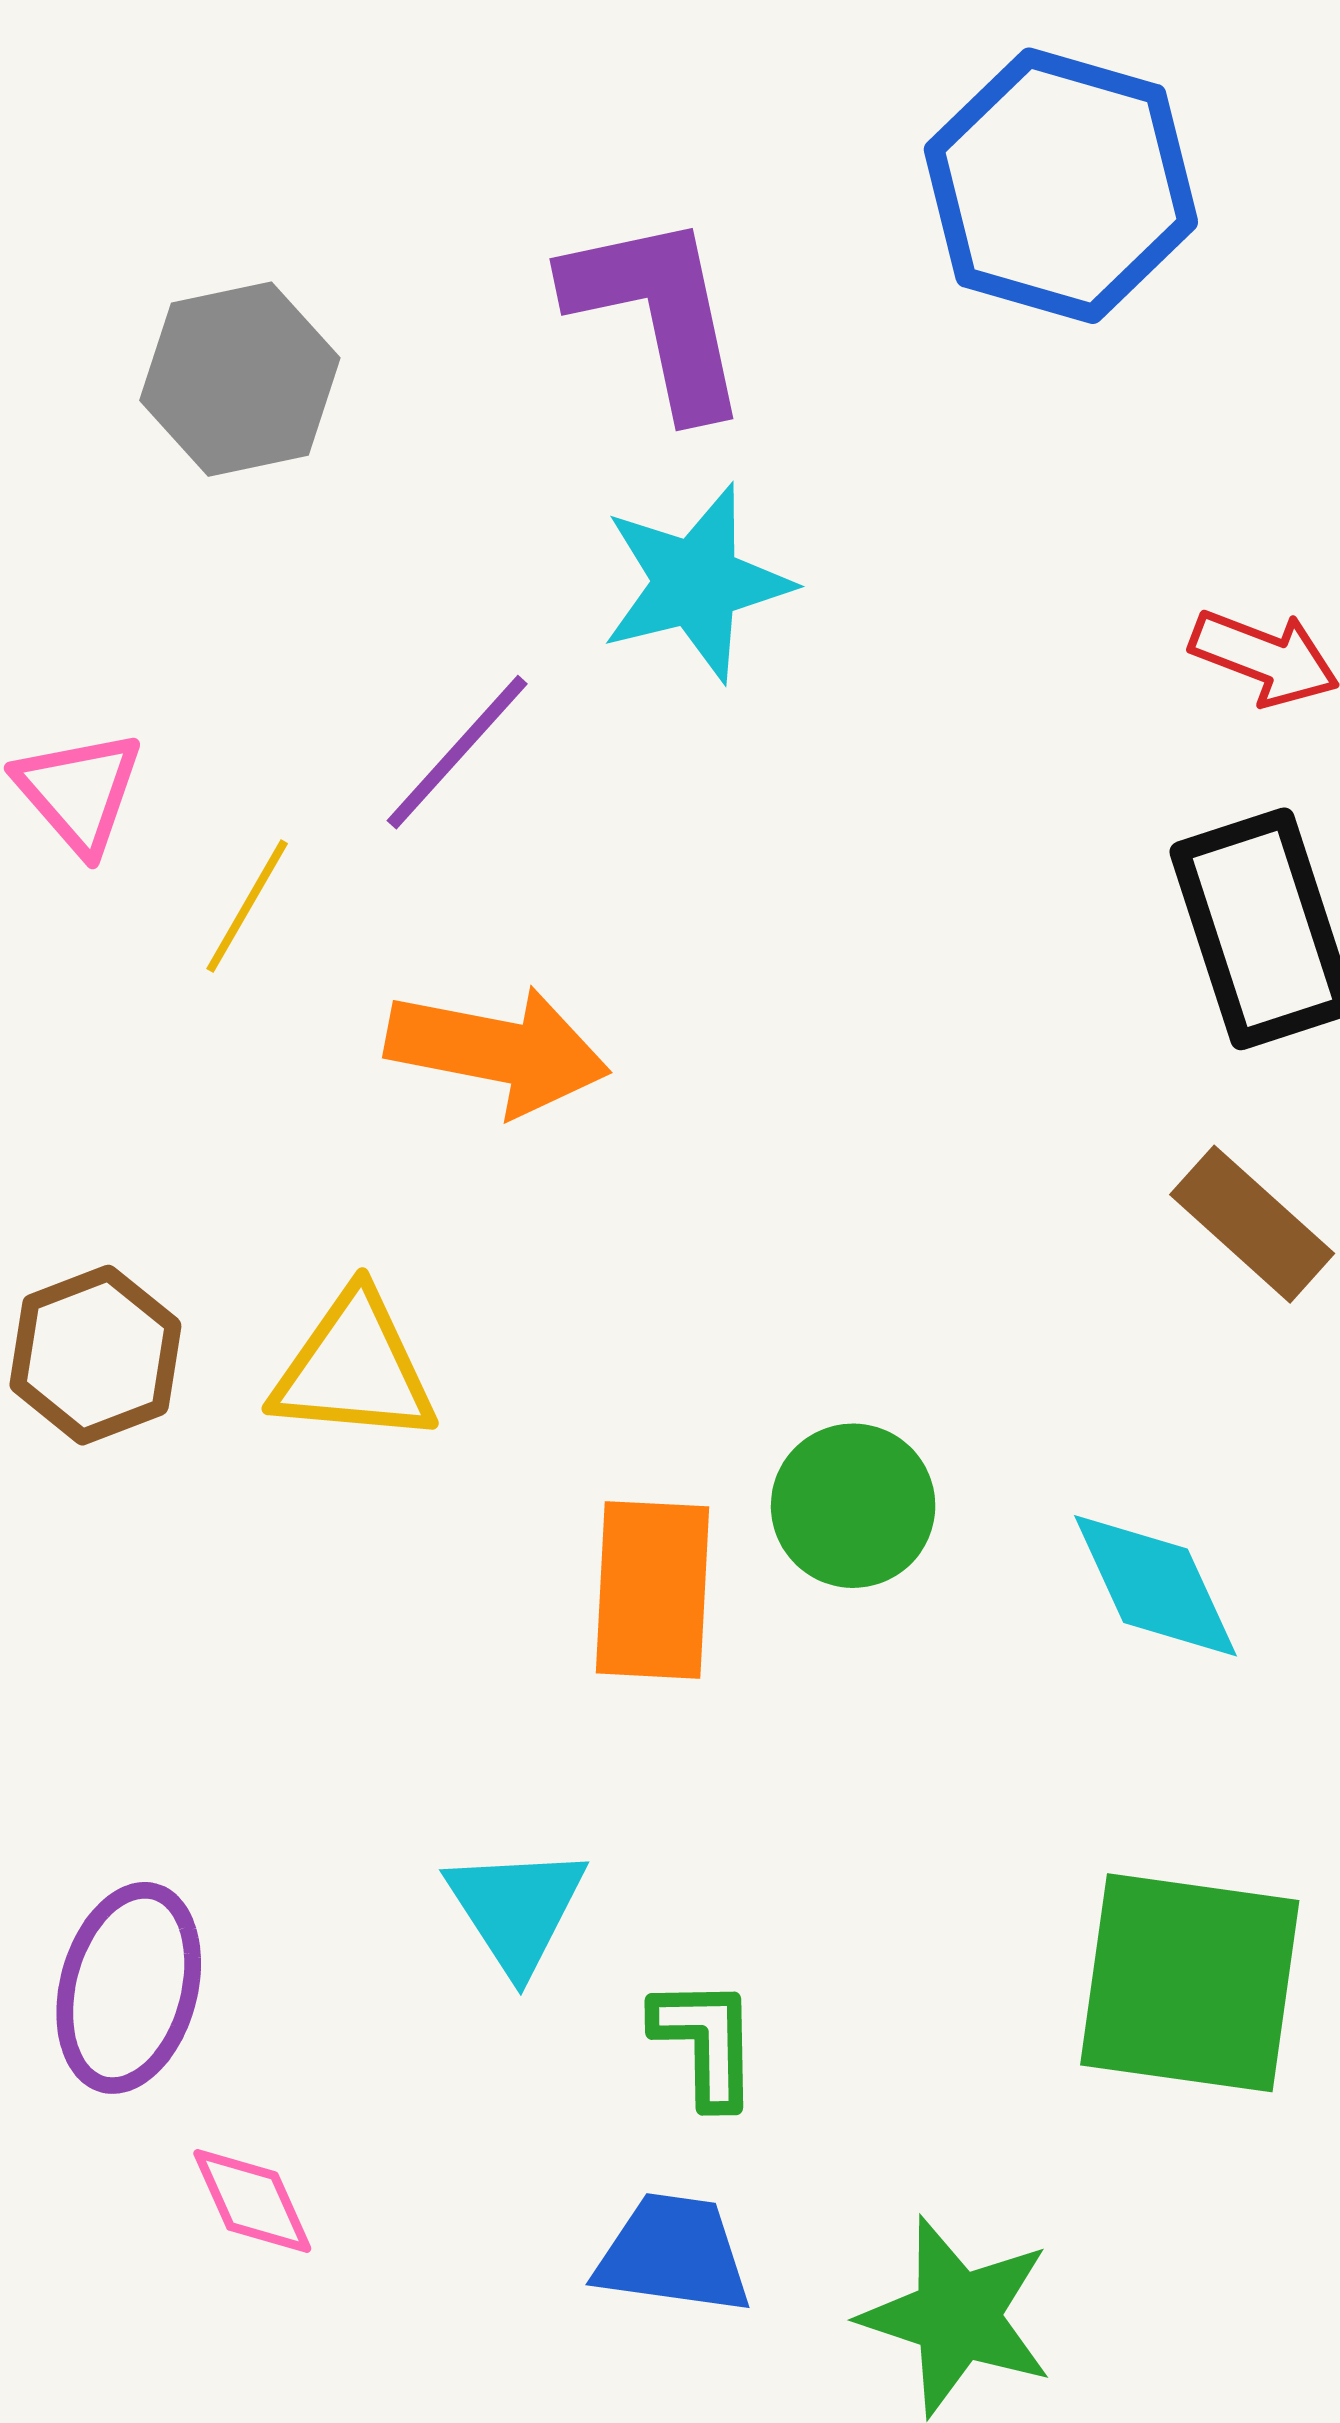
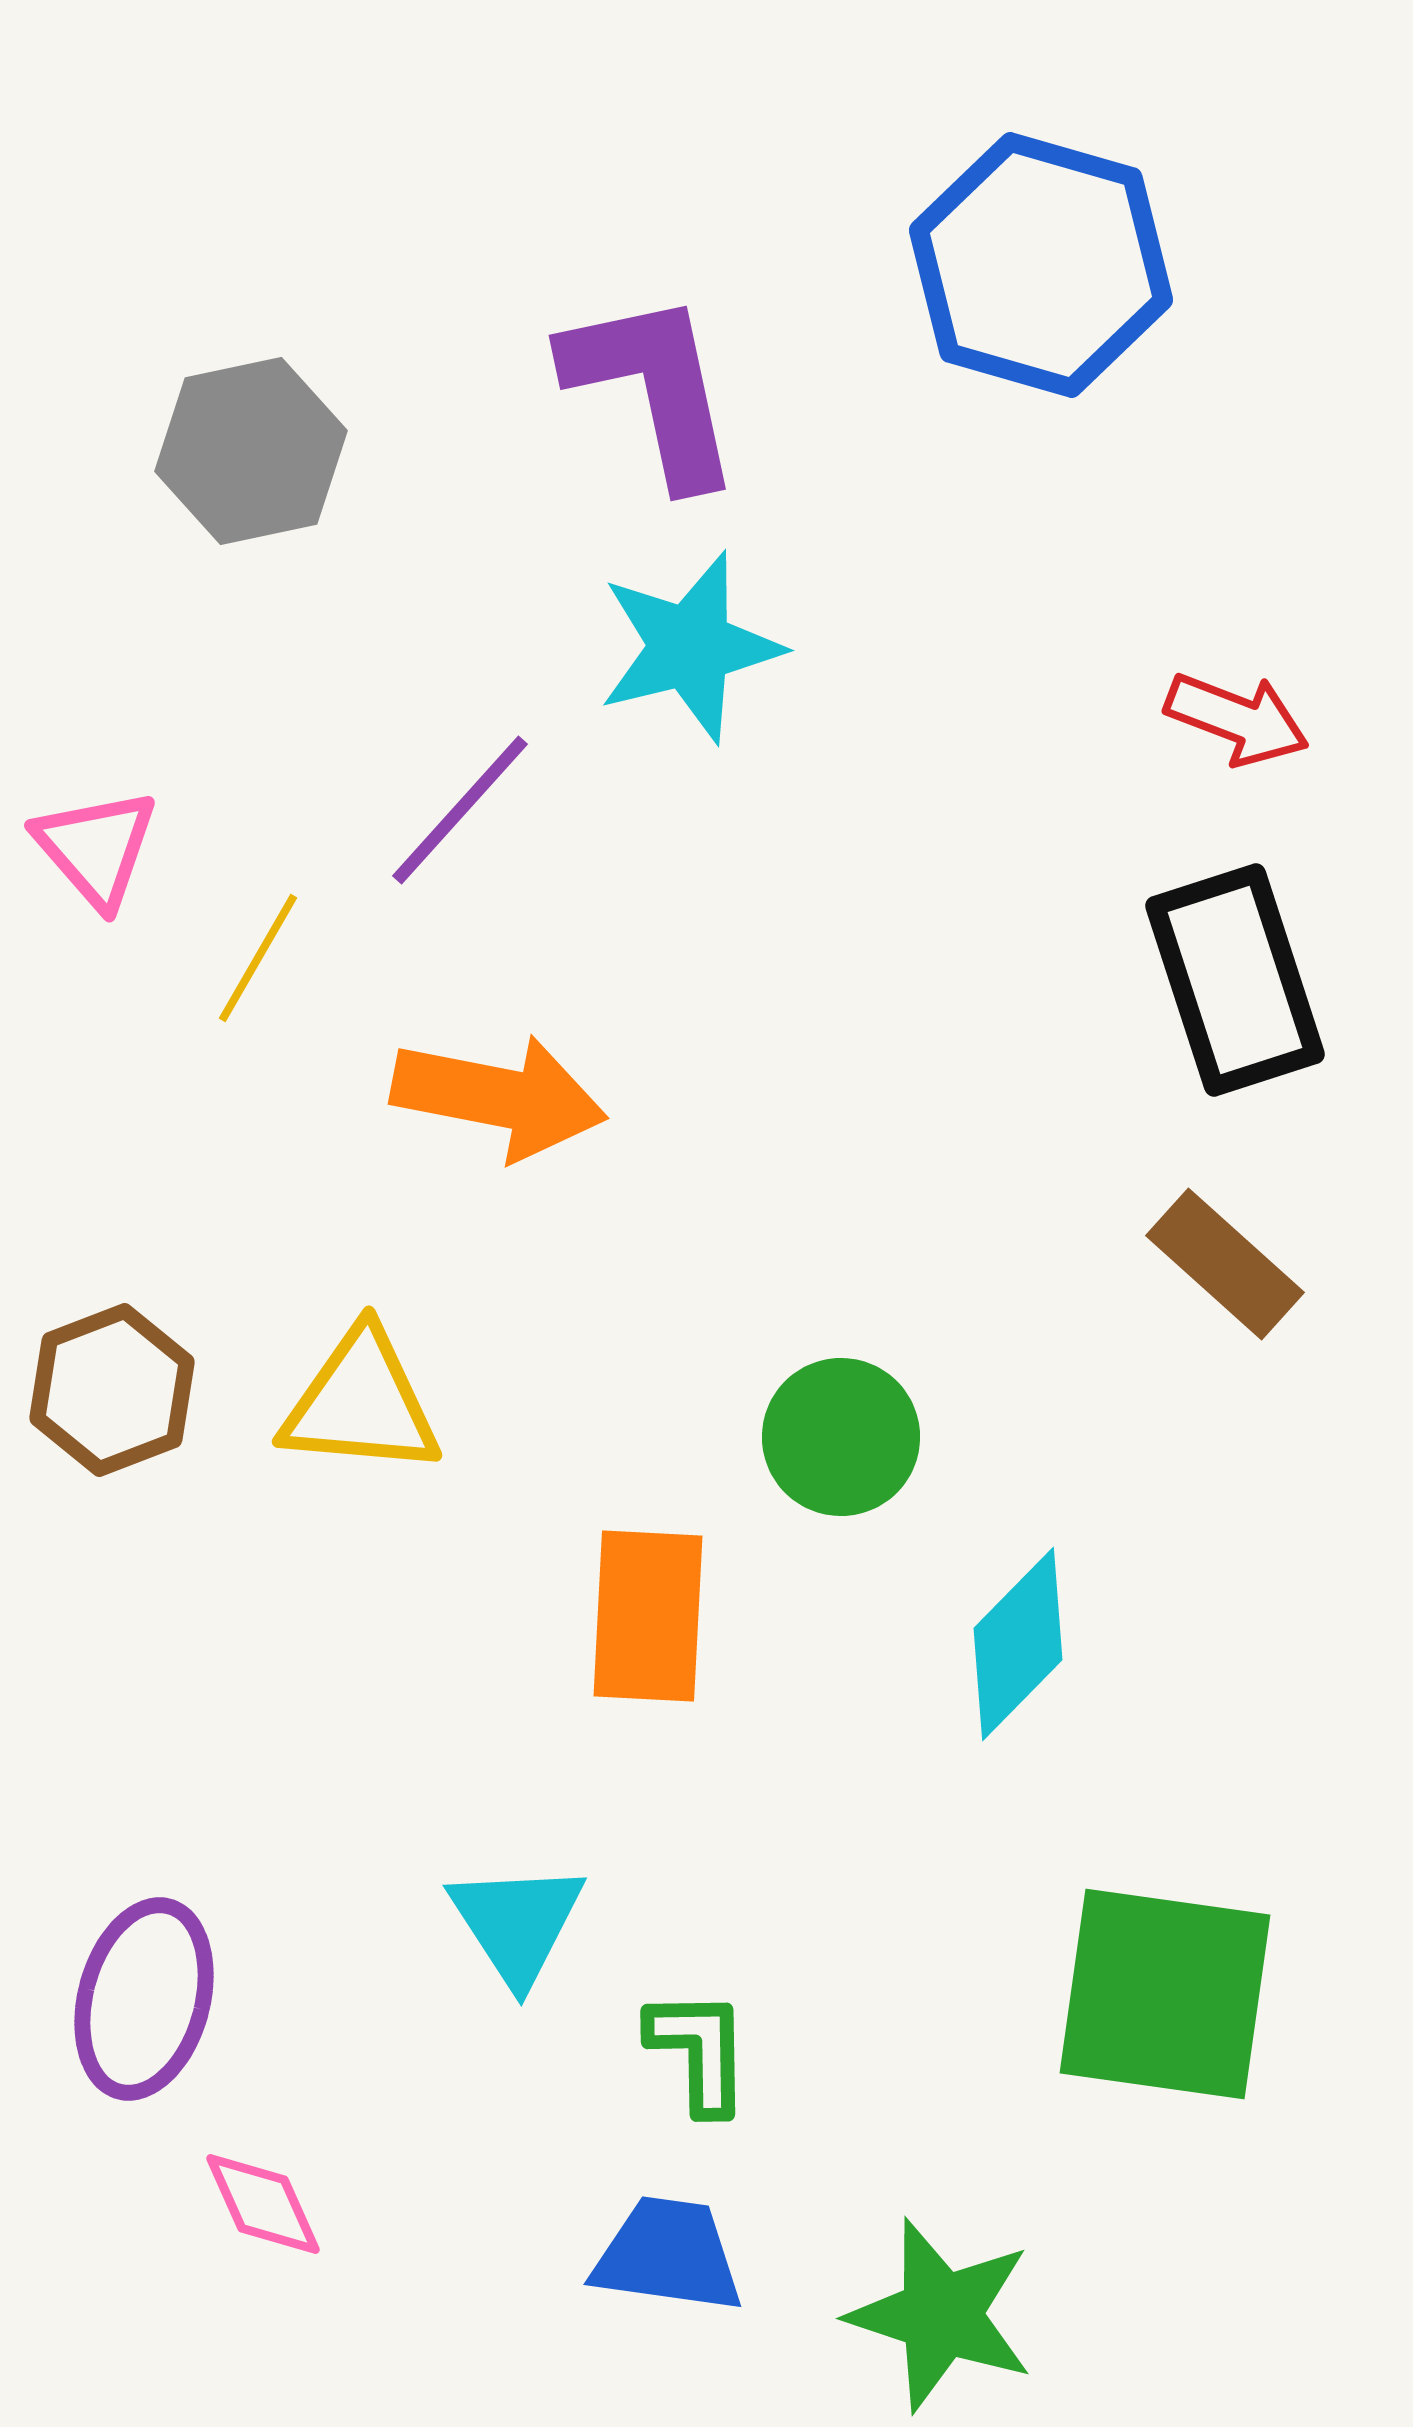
green circle: (853, 1506) -> (841, 1437), moved
cyan diamond: (1156, 1586) -> (1018, 1644), moved, turned 69

